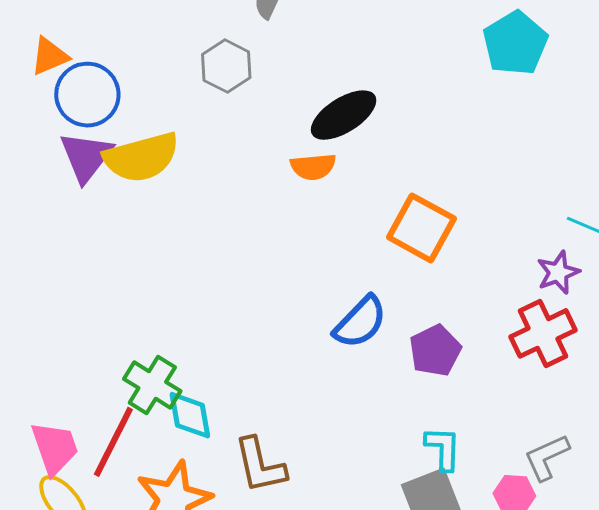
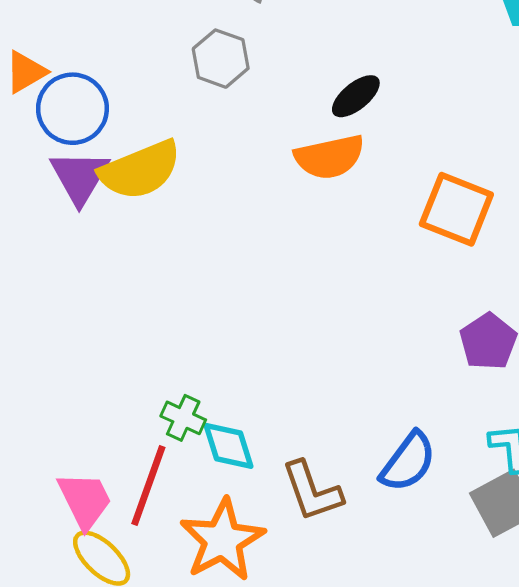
black ellipse: (344, 115) -> (356, 96), size x0.7
orange semicircle: (313, 167) -> (330, 157), size x1.4
blue semicircle: (360, 322) -> (408, 462), moved
green cross: (152, 385) -> (183, 418), size x0.7

